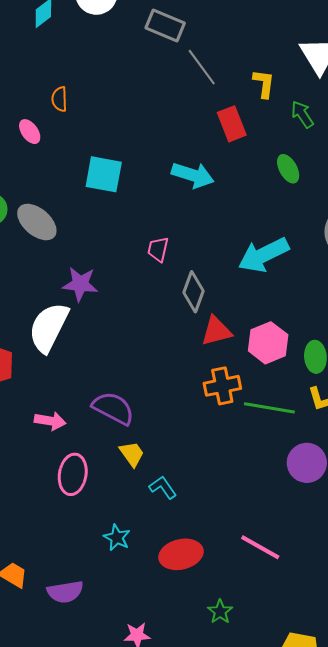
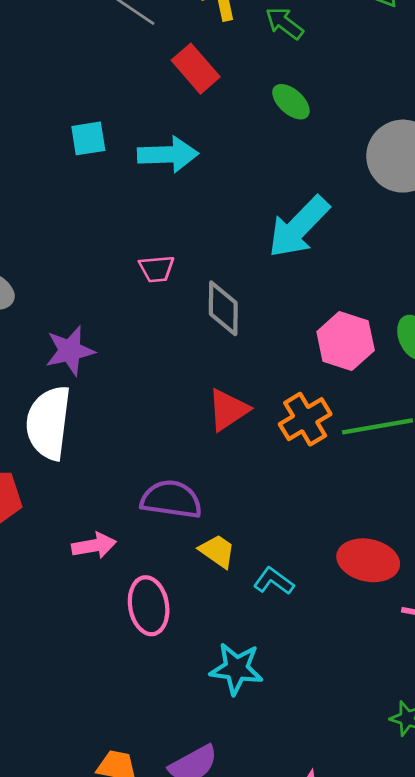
cyan square: (104, 174) -> (88, 138), moved, size x0.7
pink trapezoid: (158, 249) -> (157, 269), turned -88
red triangle: (216, 331) -> (228, 410), moved
cyan star: (117, 538) -> (236, 669), size x1.4
red ellipse: (181, 554) -> (368, 560), moved, turned 45

